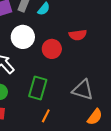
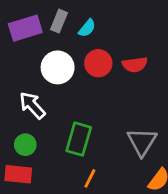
red circle: (52, 49) -> (98, 63), moved
gray triangle: (83, 90) -> (142, 142), turned 45

